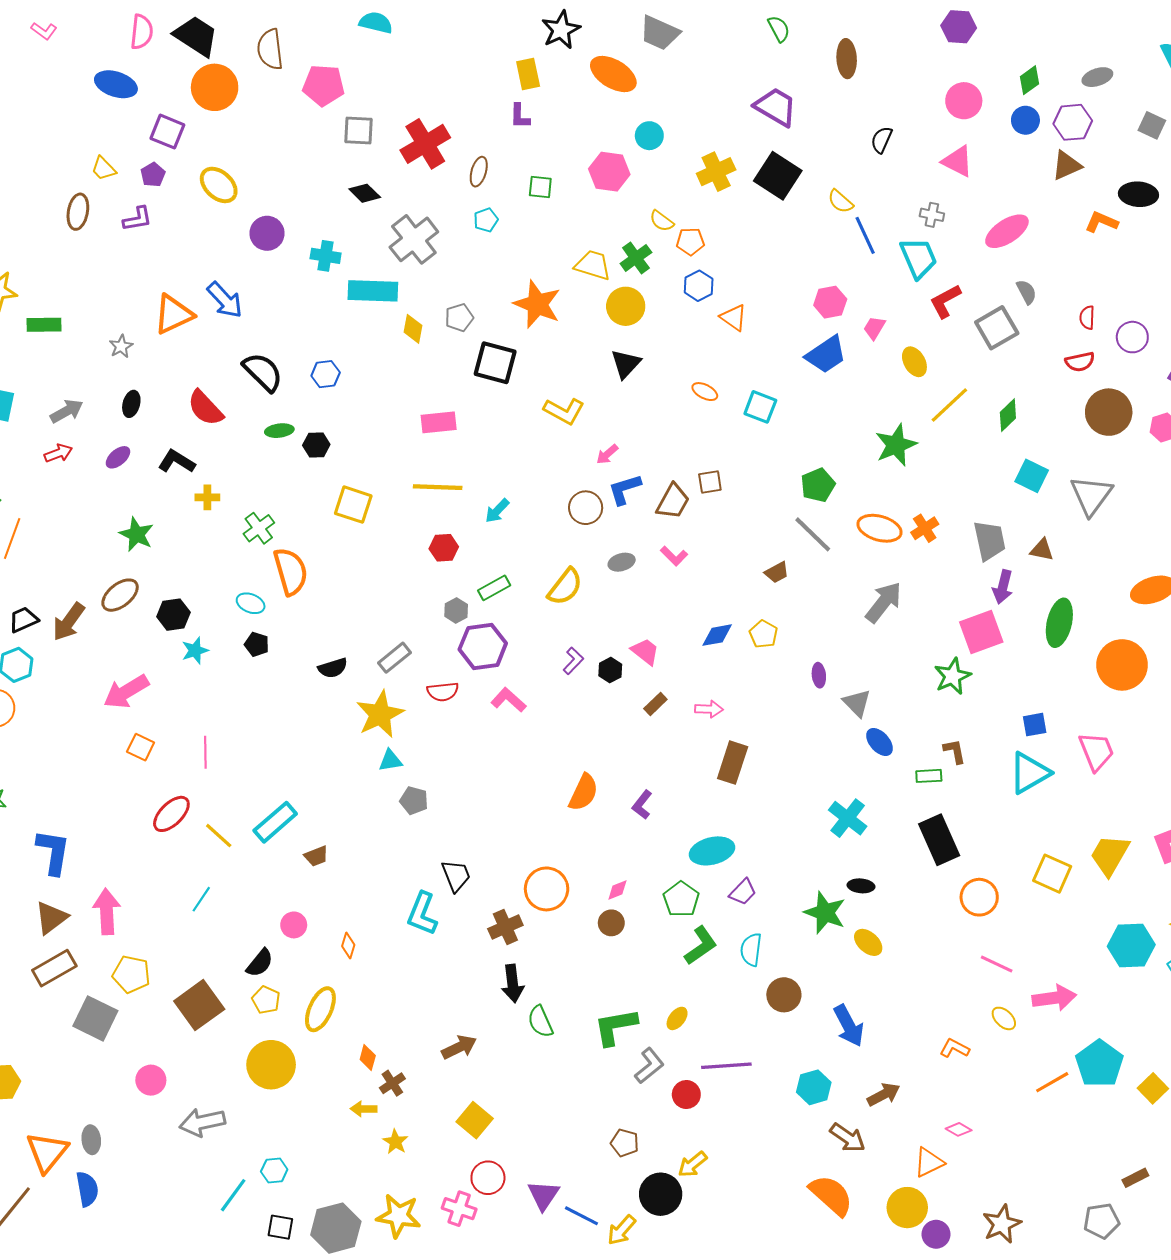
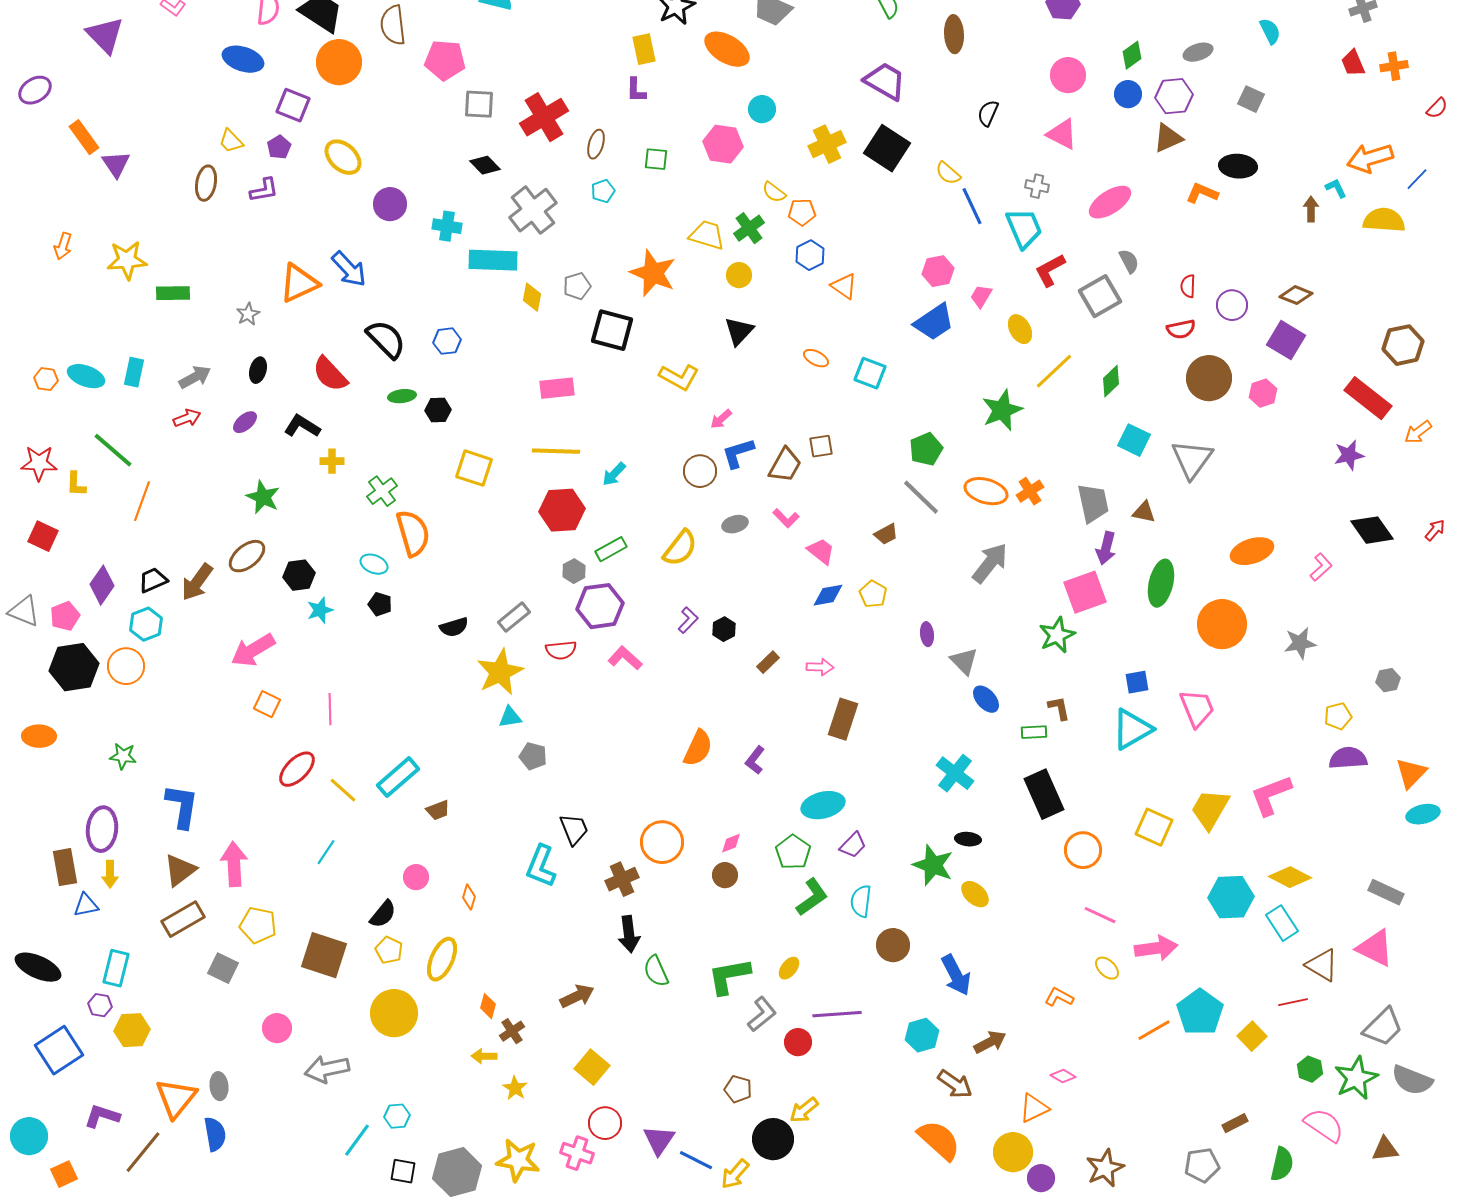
yellow circle: (626, 306) -> (739, 275), size x0.7
red hexagon: (444, 548) -> (562, 510), size x1.6
pink trapezoid: (645, 652) -> (821, 551), moved
brown square: (199, 1005) -> (324, 955), turned -36
gray square: (95, 1018) -> (223, 968), size x0.7

